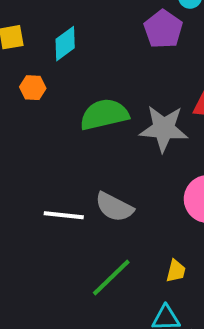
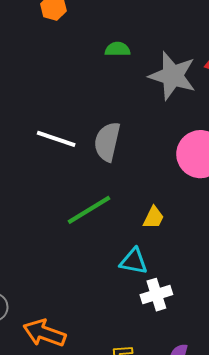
green semicircle: (104, 115) -> (118, 49), size x0.5
gray semicircle: (114, 207) -> (107, 142), turned 63

